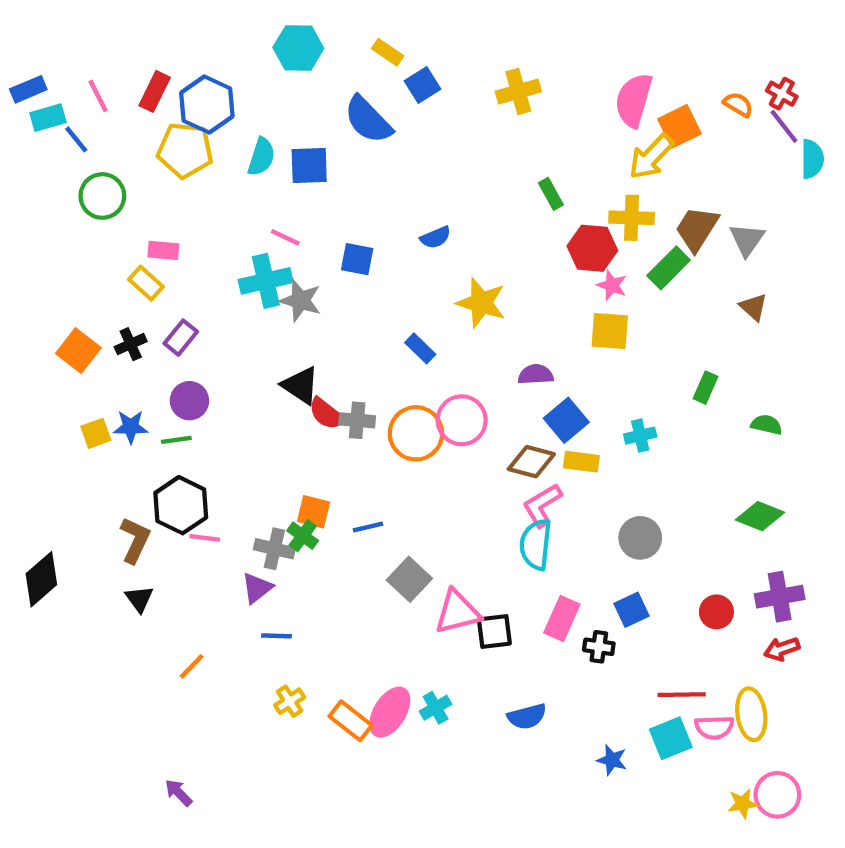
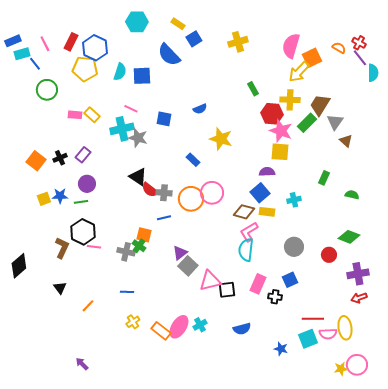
gray triangle: (747, 240) -> (335, 122), moved
yellow rectangle: (146, 283) -> (92, 115), moved
pink star: (612, 285) -> (281, 131), size x1.6
purple semicircle: (536, 375) -> (267, 172), moved
blue line: (368, 527) -> (164, 218), moved
purple triangle: (257, 588) -> (180, 253), moved
black triangle: (139, 599) -> (60, 288), moved
red circle: (716, 612) -> (329, 255), moved

